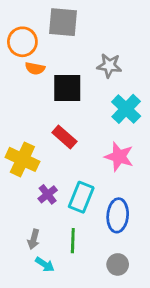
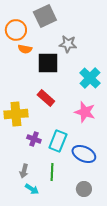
gray square: (63, 22) -> (45, 16), turned -30
gray star: (109, 66) -> (68, 44), moved
yellow cross: (22, 159) -> (16, 114), turned -30
purple cross: (48, 194) -> (34, 139), turned -32
blue ellipse: (118, 215) -> (84, 154), turned -70

